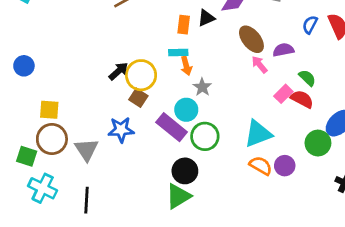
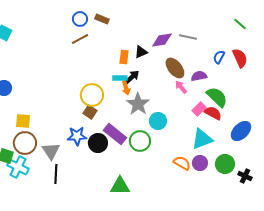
black arrow: (118, 71) -> (132, 77), moved
green semicircle: (307, 78) -> (217, 97), size x1.6
gray star: (202, 87) -> (138, 104), size x1.6
cyan circle: (186, 110) -> (158, 121), moved
cyan triangle: (258, 134) -> (202, 139), moved
green circle: (318, 143) -> (225, 164), moved
black circle: (185, 171) -> (98, 143), moved
cyan cross: (43, 188) -> (18, 167), moved
green triangle: (178, 196) -> (120, 186), turned 30
black line: (86, 200) -> (56, 174), moved

